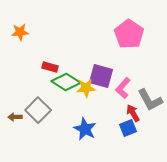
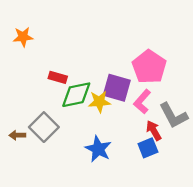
pink pentagon: (129, 34) -> (149, 67), moved
green diamond: (66, 82) -> (76, 95), turned -44

